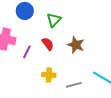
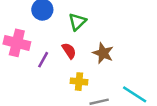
yellow cross: (49, 75) -> (79, 82), moved

